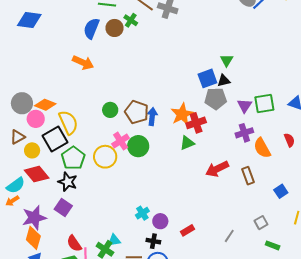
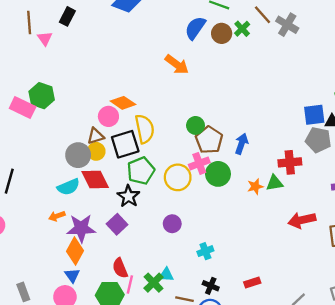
gray circle: (22, 103) -> (78, 155), moved
brown pentagon: (137, 112) -> (209, 140), moved
orange star: (182, 114) -> (255, 187), moved, size x0.6
brown triangle: (18, 137) -> (96, 136), moved
orange arrow: (12, 201) -> (57, 216), moved
purple circle: (160, 221) -> (172, 224), moved

